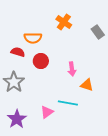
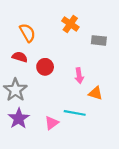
gray rectangle: (98, 32) -> (99, 40), moved, turned -48
orange semicircle: (33, 38) -> (27, 33), moved, turned -120
purple star: (17, 119) -> (19, 118), moved

